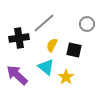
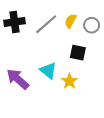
black cross: (19, 38) -> (15, 22), moved
yellow semicircle: (52, 45) -> (70, 21), moved

